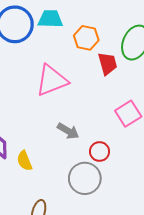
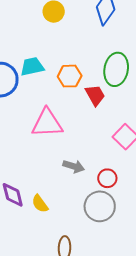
pink triangle: (52, 80) -> (47, 123), turned 32

